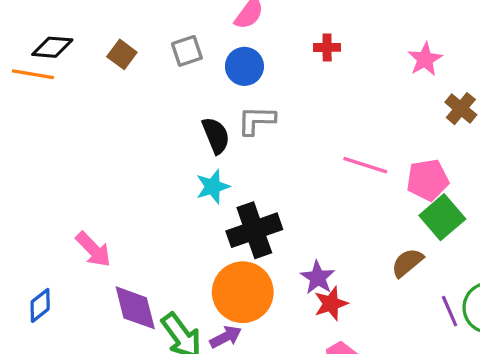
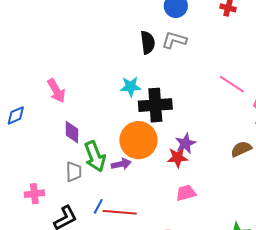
cyan star: (213, 187) -> (131, 87), moved
red star: (331, 304) -> (178, 158), moved
purple diamond: (135, 308) -> (72, 132), size x0.7

